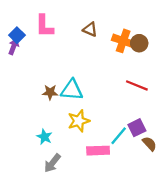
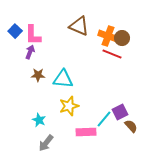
pink L-shape: (44, 26) -> (33, 35), moved
brown triangle: (90, 29) -> (79, 26), size x1.5
purple arrow: (14, 47) -> (30, 52), moved
red line: (137, 85) -> (112, 54), moved
brown star: (50, 92) -> (38, 75), moved

